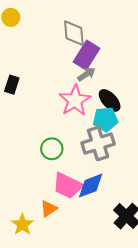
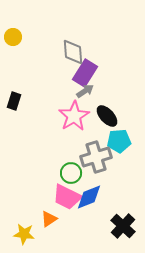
cyan pentagon: (105, 119) -> (119, 141), moved
green circle: (52, 149) -> (71, 173), moved
yellow star: (22, 224) -> (24, 234), turned -30

